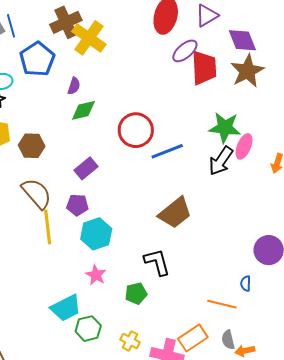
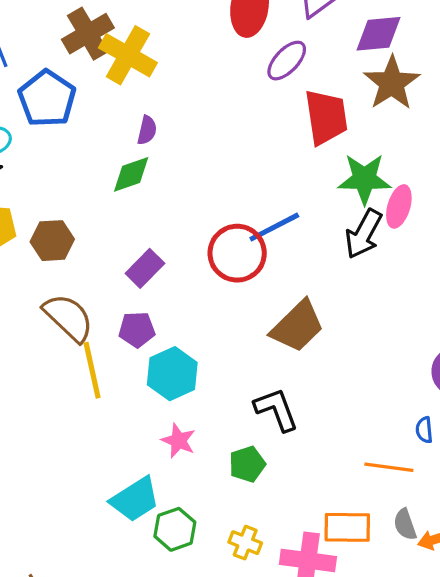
purple diamond: (242, 40) -> (379, 34), turned -68
red trapezoid: (204, 68) -> (326, 117), moved
purple semicircle: (74, 86) -> (147, 130), moved
red circle: (136, 130) -> (237, 253), moved
orange rectangle: (193, 338) -> (347, 527), turned 40

